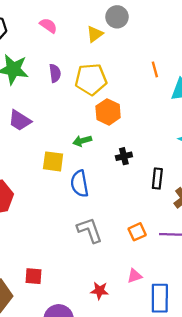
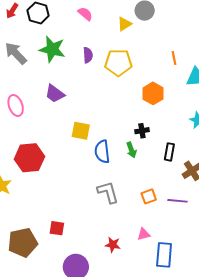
orange hexagon: (108, 112) -> (153, 93), moved
green arrow: (82, 141) -> (131, 150), moved, turned -98

